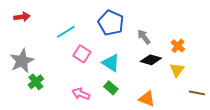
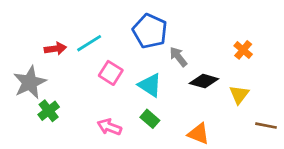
red arrow: (22, 17) -> (55, 49), moved
gray arrow: (144, 37) -> (178, 57), moved
orange cross: (178, 46) -> (243, 50), moved

